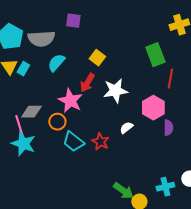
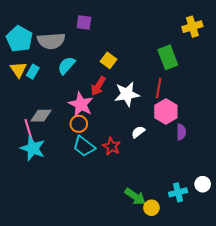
red line: (170, 79) -> (159, 88), moved
orange circle: (57, 122) -> (79, 124), moved

